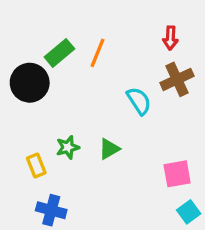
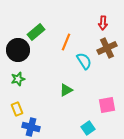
orange line: (98, 53) -> (66, 42), moved
green star: (68, 147) -> (18, 79), moved
yellow rectangle: (36, 165) -> (17, 109), moved
cyan square: (189, 212) -> (88, 128), moved

